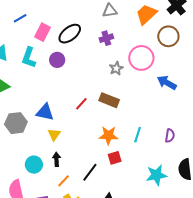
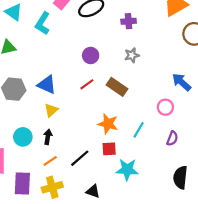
pink circle: (141, 58) -> (165, 107), moved, size x0.6
purple circle: (57, 60) -> (91, 55), moved
cyan star: (156, 175) -> (127, 170), moved

